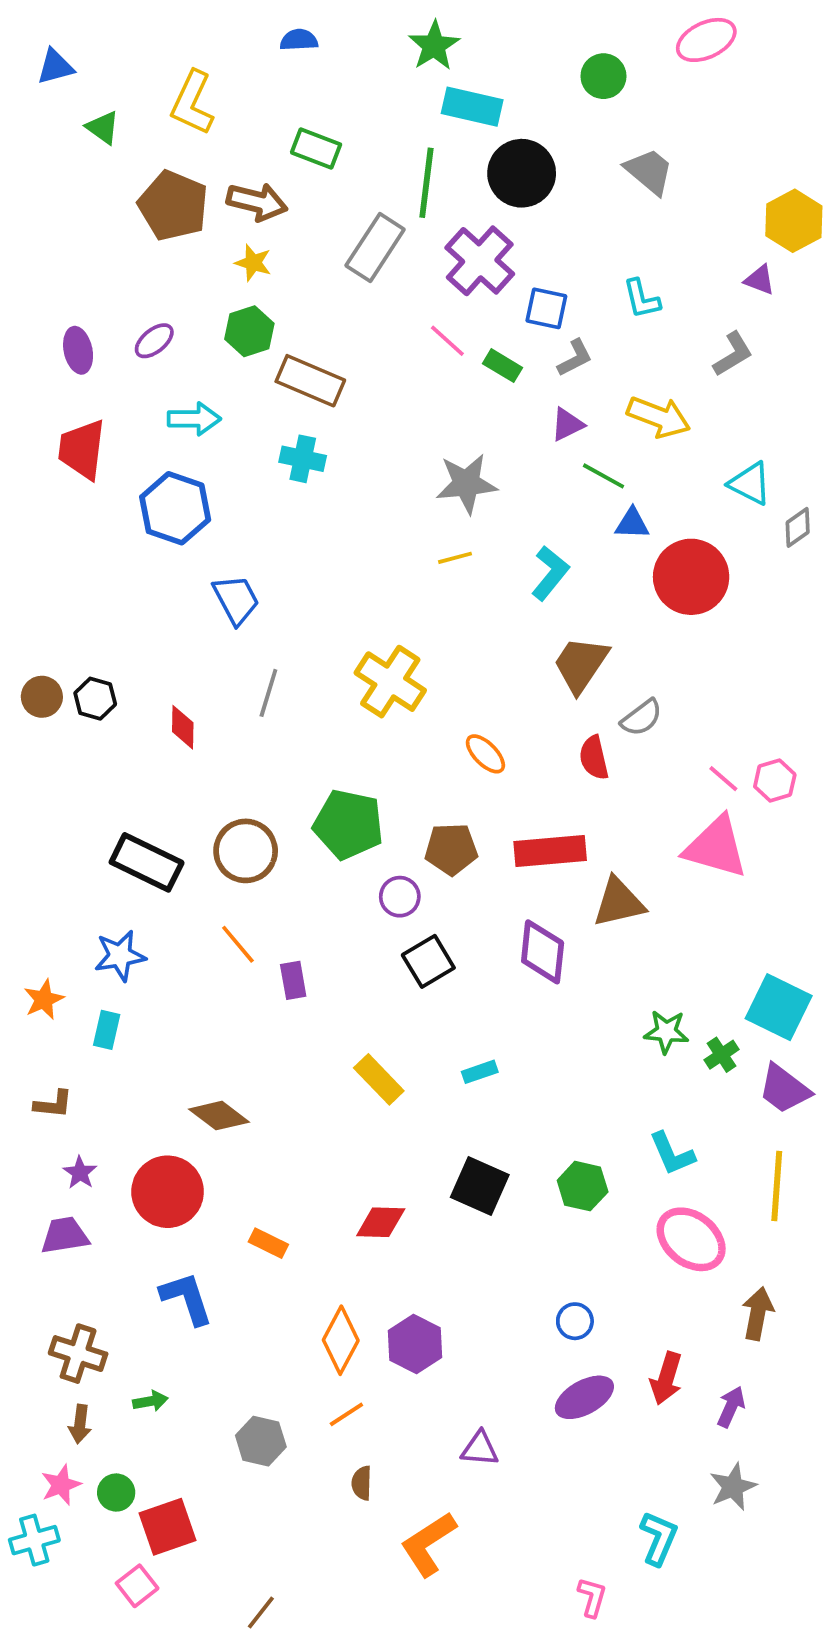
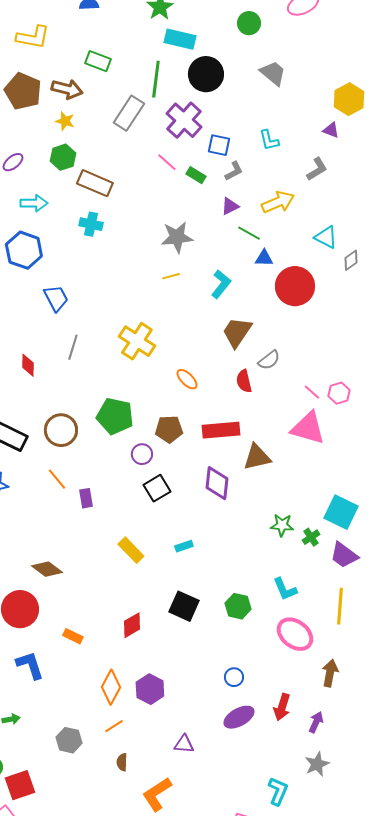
yellow L-shape: (192, 103) -> (33, 37), turned -104
yellow arrow: (659, 417) -> (278, 202), turned -44
red diamond: (381, 1222) -> (132, 625), turned -32

